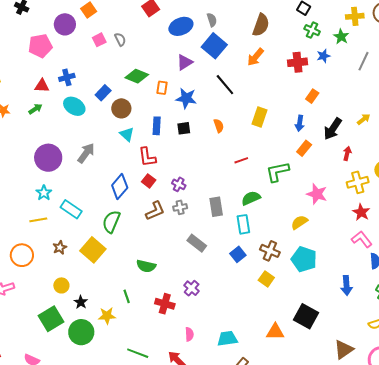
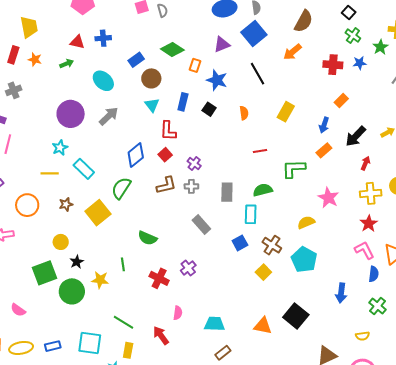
cyan ellipse: (74, 106) -> (103, 81), moved
black square: (184, 128) -> (209, 109), turned 32

